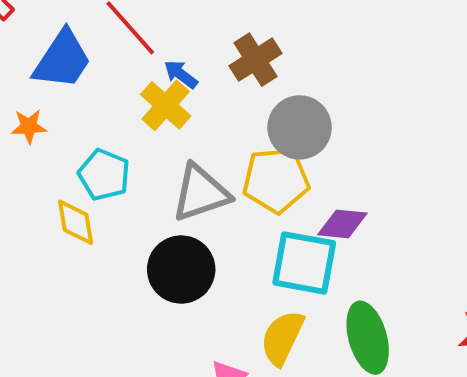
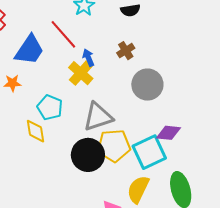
brown cross: (256, 60) -> (126, 51), size x0.7
blue arrow: (181, 74) -> (88, 58), turned 30
yellow pentagon: (276, 180) -> (114, 146), moved
cyan square: (304, 263) -> (149, 152), turned -36

